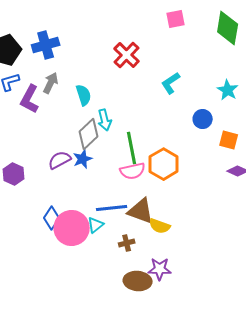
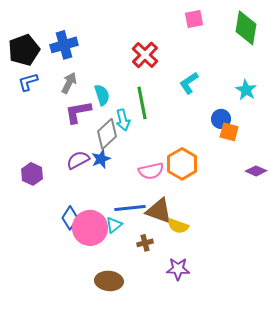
purple L-shape: (30, 99) -> (78, 112), moved, turned 52
orange square: (229, 140) -> (229, 132), moved
green line: (132, 148) -> (142, 103), moved
brown ellipse: (138, 281) -> (109, 281), moved

